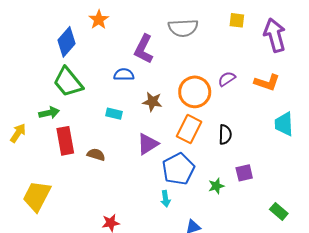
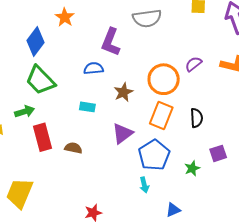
brown star: (152, 102) -> (123, 92), turned -30

